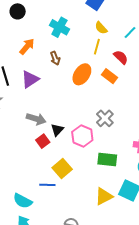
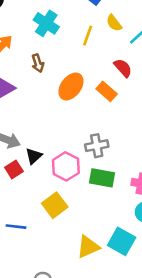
yellow semicircle: (101, 28) -> (114, 23), moved
yellow line: (97, 47) -> (88, 36), moved
gray cross: (105, 118) -> (97, 146), turned 30
green rectangle: (107, 159) -> (102, 178), moved
yellow square: (62, 168) -> (55, 205), moved

